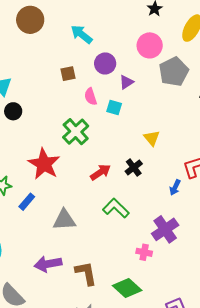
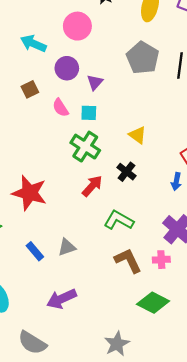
pink circle: (150, 45) -> (77, 26), moved
green cross: (76, 132) -> (85, 147), moved
blue rectangle: (27, 202) -> (35, 251), moved, turned -66
gray triangle: (64, 220) -> (67, 247), size x0.7
brown L-shape: (86, 273) -> (128, 260), moved

